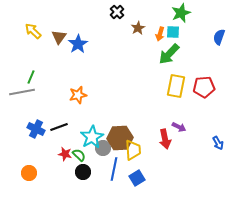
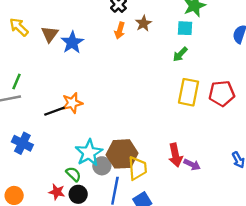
orange arrow: (160, 34) -> (120, 31), moved
green arrow: (169, 54) -> (180, 54), size x0.6
black line: (59, 127) -> (54, 111), moved
purple arrow: (179, 127) -> (192, 165), moved
red star: (65, 154) -> (57, 192), moved

